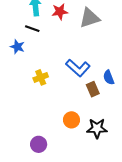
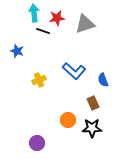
black line: (32, 29) -> (43, 31), moved
brown rectangle: (93, 89) -> (93, 103), moved

